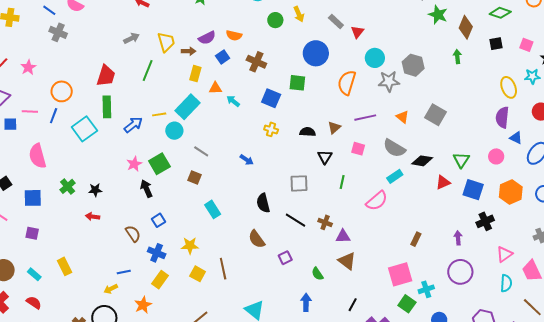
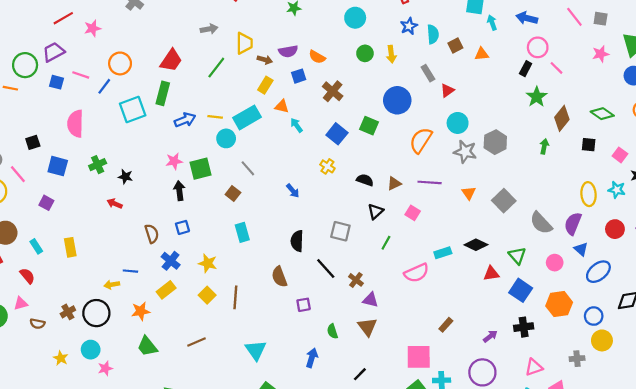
gray semicircle: (394, 148) -> (541, 223), moved
green triangle: (461, 160) -> (517, 256), turned -30
purple arrow: (458, 238) -> (490, 336), turned 40

